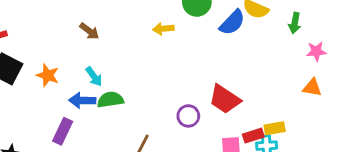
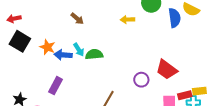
blue semicircle: (232, 22) -> (174, 18), turned -54
blue arrow: (82, 100) -> (63, 55), moved
green semicircle: (110, 100) -> (94, 54), moved

